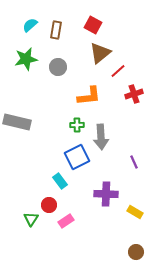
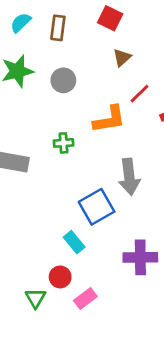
brown triangle: (100, 53) -> (122, 58), size x0.6
red line: (118, 71) -> (139, 94), moved
green cross: (77, 125) -> (64, 143), moved

